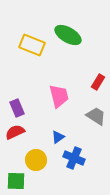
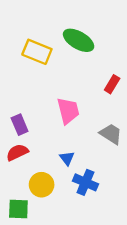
red rectangle: (98, 82) -> (112, 84), moved
blue triangle: (58, 137) -> (67, 158), turned -32

